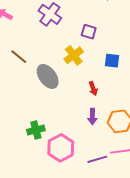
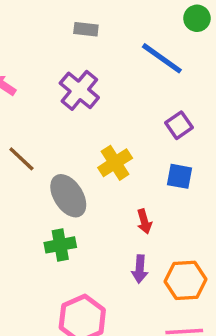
purple square: (89, 32) -> (179, 125), moved, turned 35
green cross: (36, 130) -> (60, 245), moved

